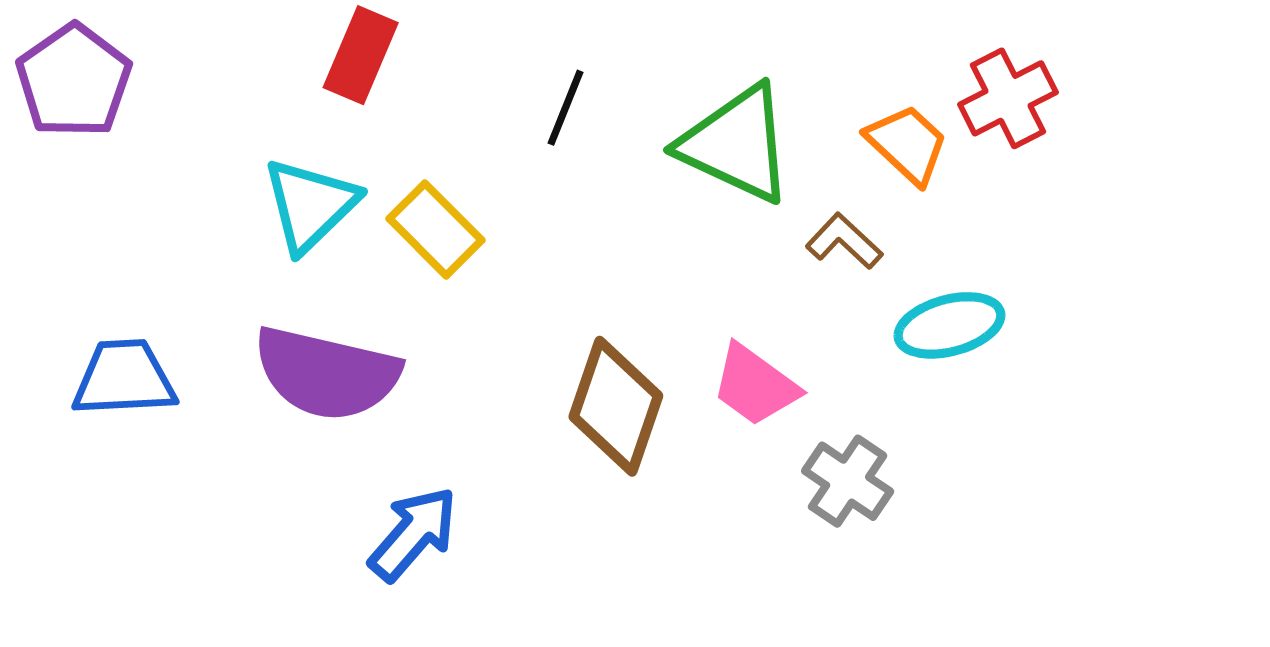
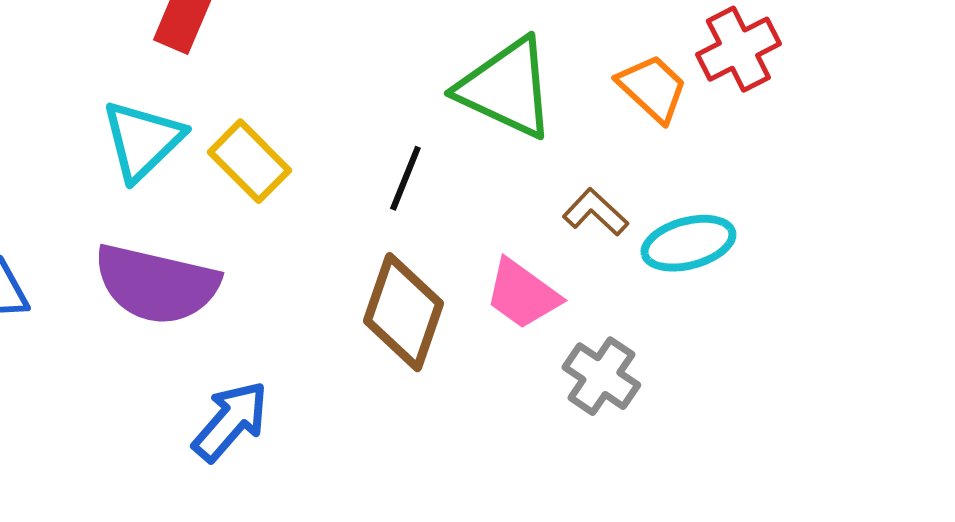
black line: (565, 108) -> (405, 178), moved
brown L-shape: (844, 241) -> (595, 212), moved

